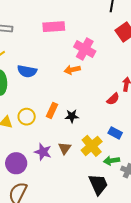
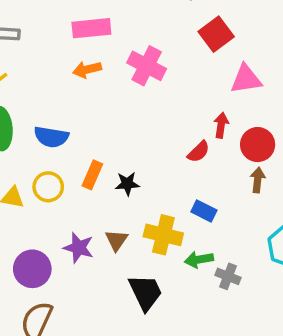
orange arrow: (72, 70) -> (87, 70), moved
blue semicircle: (27, 71) -> (51, 137), moved
yellow cross: (92, 146) -> (163, 235), turned -35
black trapezoid: (98, 184) -> (146, 292), moved

